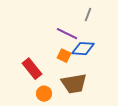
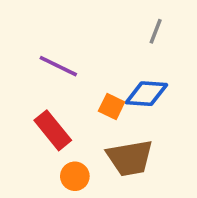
purple line: (67, 34) -> (58, 66), moved

